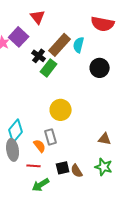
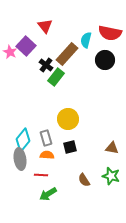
cyan semicircle: (79, 45) -> (86, 40), moved
black circle: (100, 68) -> (105, 60), moved
gray rectangle: (51, 137) -> (46, 138), moved
orange semicircle: (40, 146) -> (47, 155), turned -48
black square: (63, 168) -> (70, 147), moved

